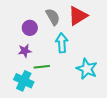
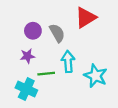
gray semicircle: (53, 17) -> (57, 33), moved
cyan arrow: (62, 43) -> (68, 62), moved

